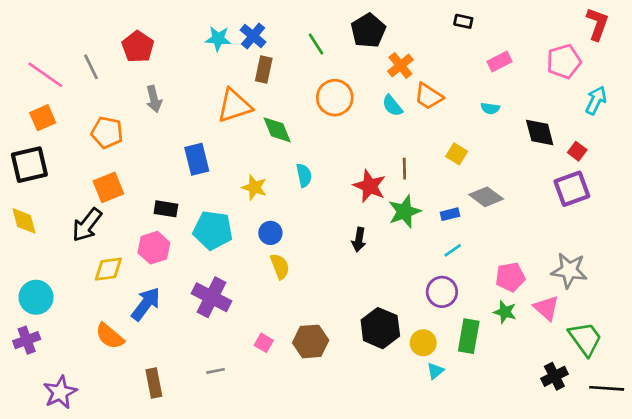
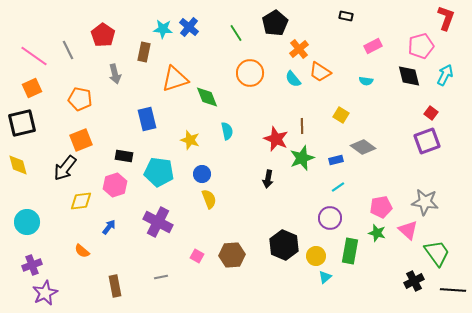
brown rectangle: (264, 70) -> (144, 52), moved
black diamond: (540, 132) -> (409, 76), moved
blue arrow: (146, 304) -> (109, 227), size x0.6
orange semicircle: (110, 336) -> (82, 251), size x0.7
purple cross: (27, 340) -> (32, 265), moved

